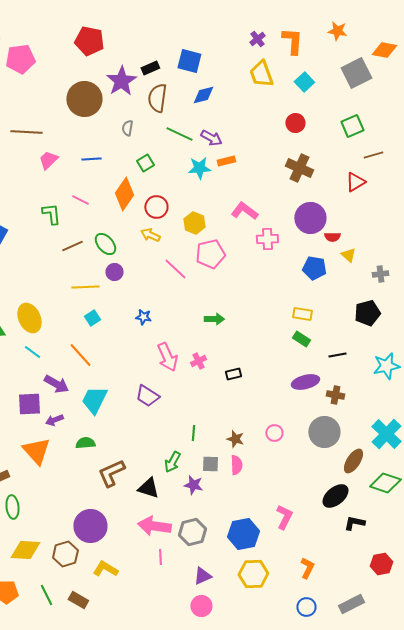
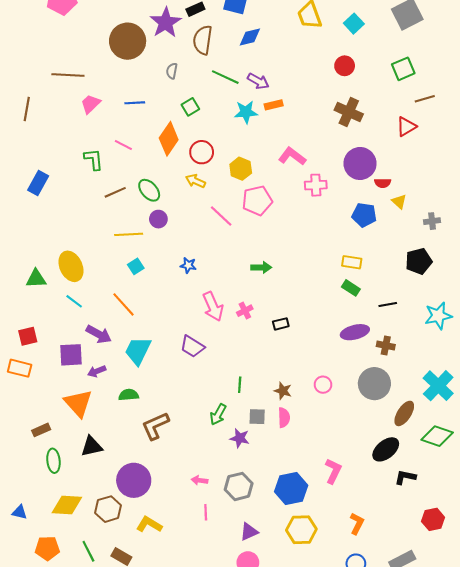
black triangle: (148, 488) -> (92, 446), moved, turned -30
pink arrow: (154, 526) -> (200, 480), size x0.5

